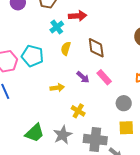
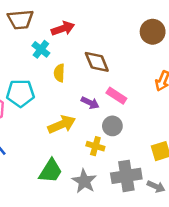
yellow arrow: (57, 88) -> (62, 124), size x1.5
gray circle: (124, 103) -> (112, 126), moved
green trapezoid: (35, 133) -> (51, 171), moved

